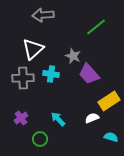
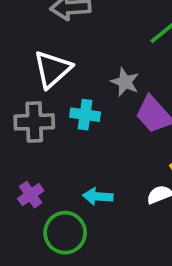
cyan arrow: (58, 119) -> (98, 196), turned -42
green circle: (40, 139) -> (65, 233), size x1.5

